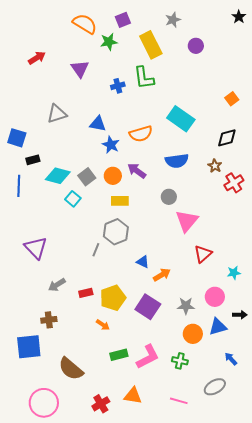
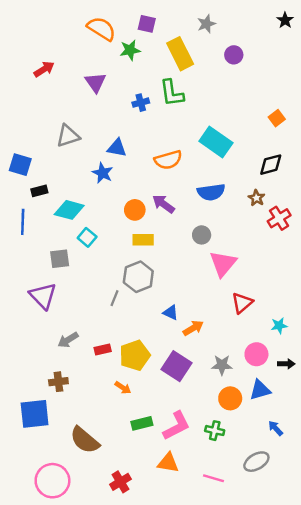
purple square: (123, 20) -> (147, 24), turned 35
blue star: (111, 145) -> (103, 173), moved
gray square: (87, 177) -> (60, 259), moved, turned 30
black arrow: (240, 315) -> (286, 364), moved
orange triangle: (133, 396) -> (168, 463), moved

